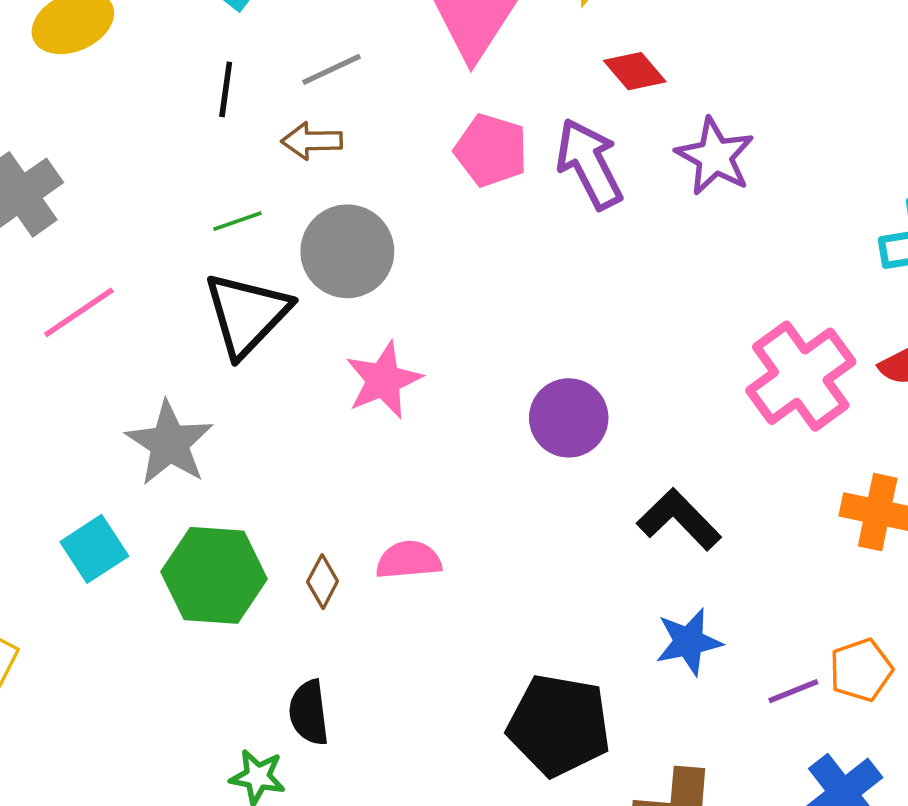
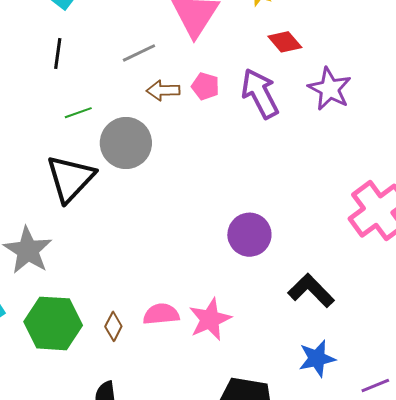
gray line: (332, 69) -> (139, 53), moved
brown arrow: (312, 141) -> (163, 90), moved
pink pentagon: (491, 150) -> (205, 86), size x0.7
green line: (237, 221) -> (78, 113), moved
pink star: (383, 380) -> (210, 319), moved

